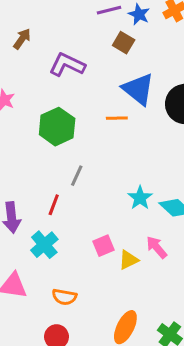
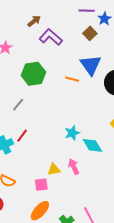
brown arrow: (22, 39) -> (34, 21), moved
gray line: (77, 176) -> (18, 105), moved
red line: (54, 205) -> (22, 136), moved
pink square: (104, 246) -> (41, 185), moved

